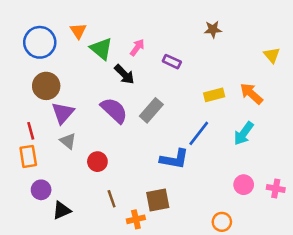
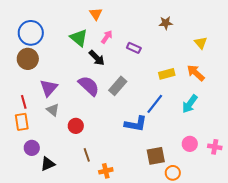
orange triangle: (78, 31) -> (96, 14), moved
yellow triangle: (272, 55) -> (201, 43), moved
brown circle: (46, 86) -> (28, 59), moved
brown square: (158, 200) -> (156, 156), moved

